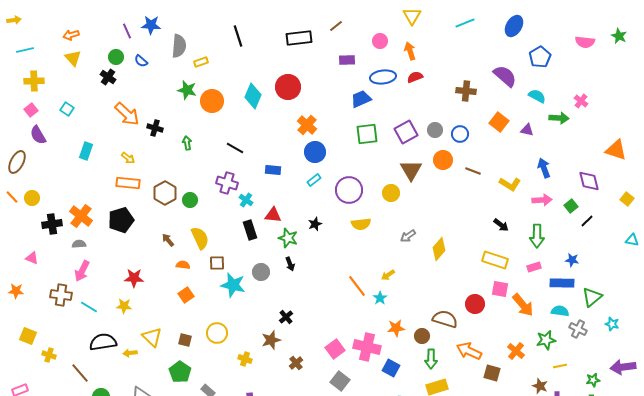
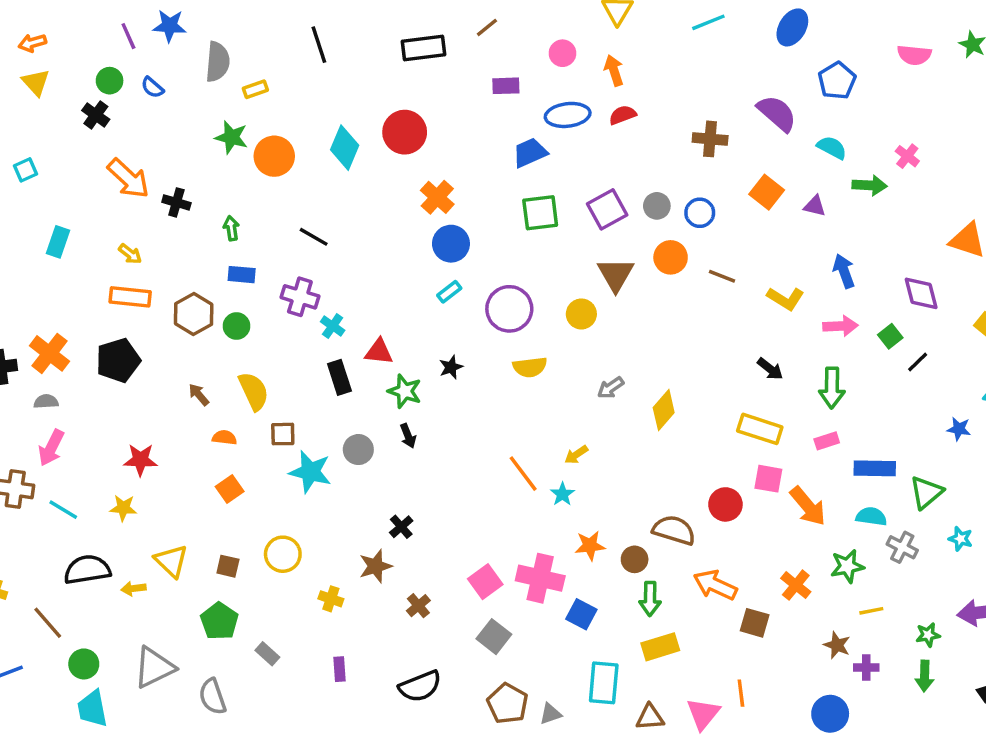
cyan square: (67, 109) -> (25, 170), turned 32
blue rectangle: (273, 170) -> (242, 275), moved
blue star: (572, 260) -> (959, 429), moved

